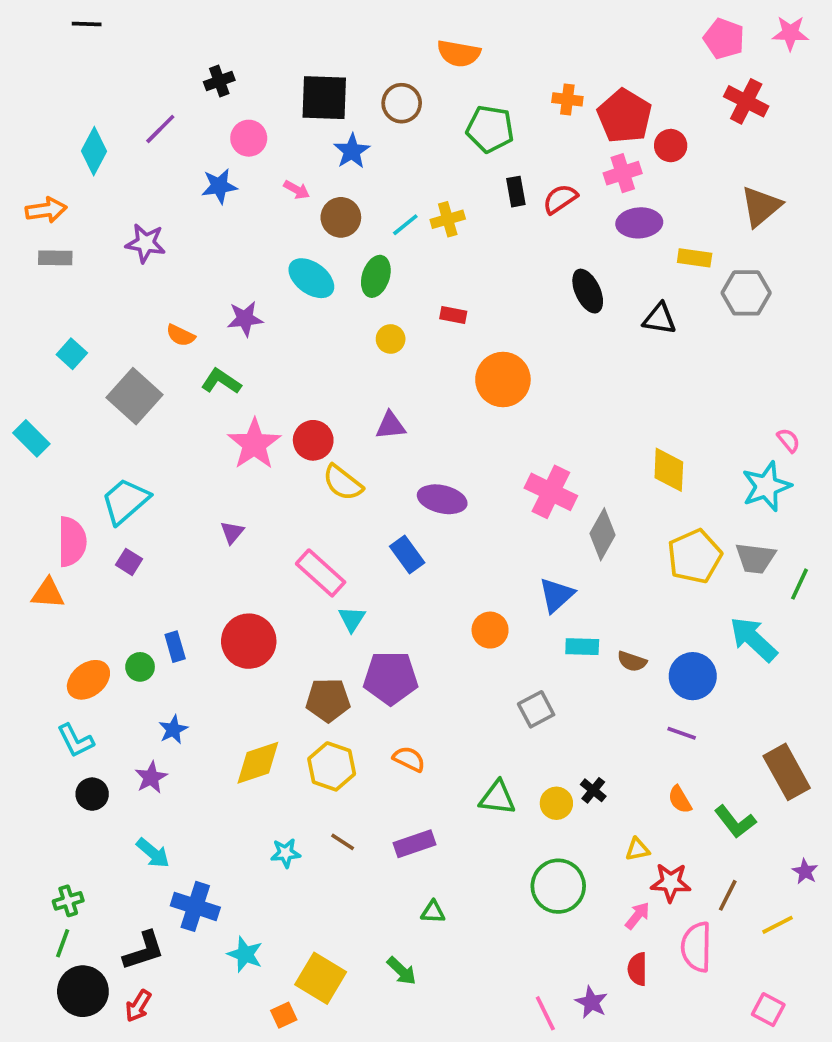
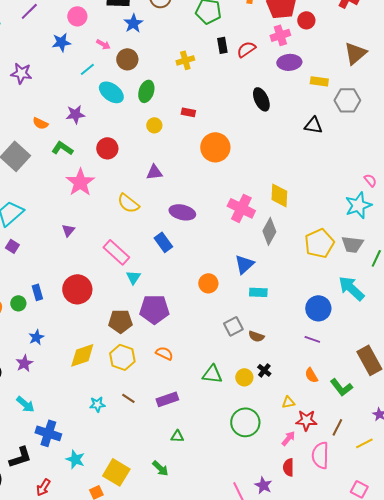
cyan line: (405, 225) -> (87, 69), moved
black triangle: (660, 319) -> (313, 125), moved
red circle: (313, 440) -> (107, 148), moved
yellow diamond: (669, 470) -> (279, 195), moved
brown semicircle: (632, 661) -> (256, 336), moved
red arrow: (138, 1006) -> (43, 487), moved

